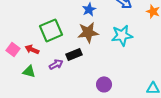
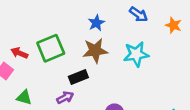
red arrow: (32, 49) -> (19, 53), moved
purple arrow: (56, 64) -> (65, 98), moved

